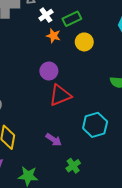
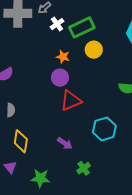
green rectangle: (72, 19) -> (82, 27), size x1.4
orange star: (53, 36) -> (63, 57), moved

